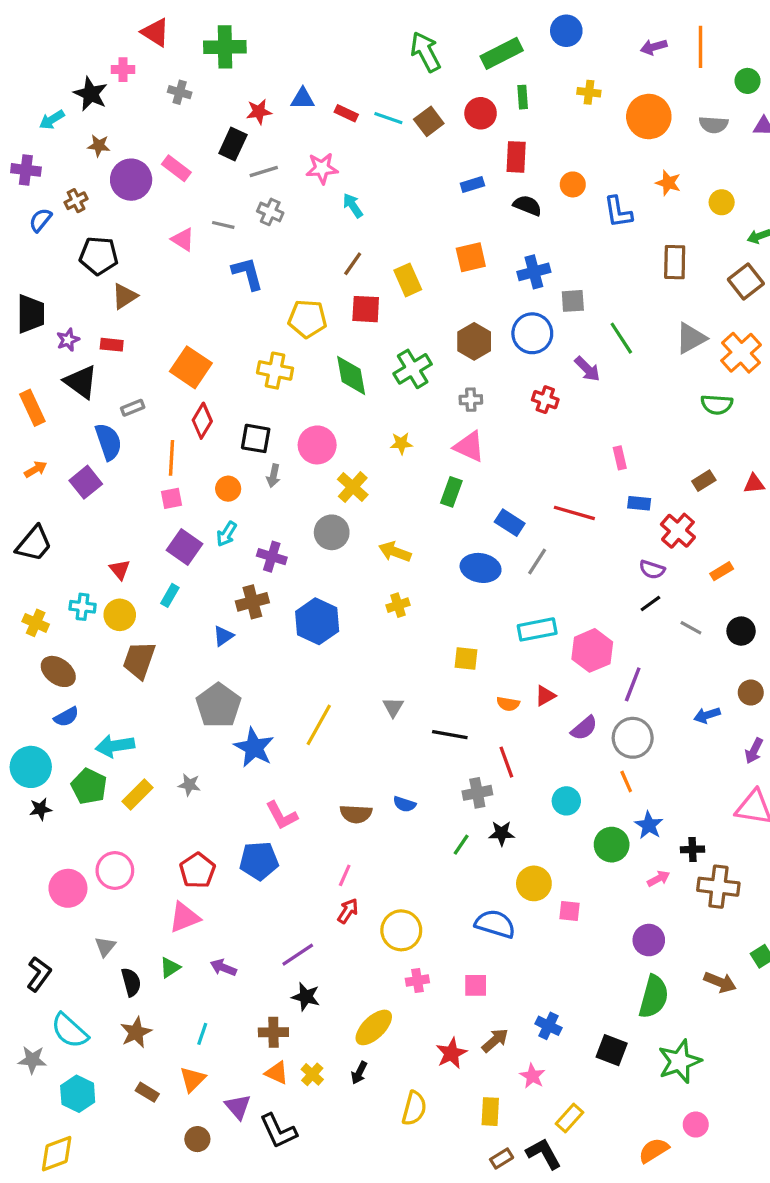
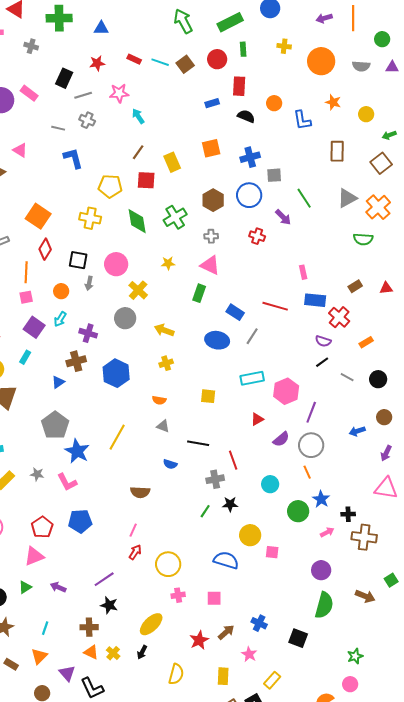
blue triangle: (303, 99) -> (101, 28), moved
red star: (259, 112) -> (97, 63), moved
pink triangle: (183, 239) -> (20, 150), moved
blue rectangle: (639, 503) -> (315, 300), size x1.5
orange semicircle: (508, 704) -> (159, 400), moved
gray triangle: (393, 707) -> (163, 426), turned -40
blue semicircle: (404, 804) -> (170, 464), moved
pink L-shape: (282, 815) -> (67, 482), moved
green star: (680, 1061) -> (355, 656), moved, size x0.6

